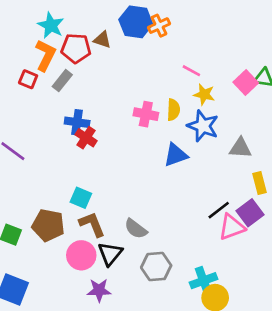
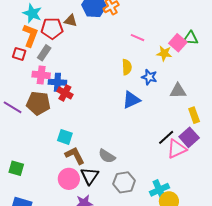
yellow star: (204, 95) -> (164, 53), moved
pink cross: (146, 114) -> (41, 75), moved
blue star: (203, 126) -> (149, 77), size x0.7
brown pentagon: (48, 225) -> (38, 103), moved

